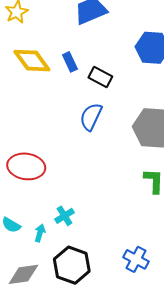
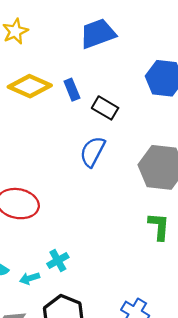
yellow diamond: (32, 61) -> (30, 86), turned -33
cyan arrow: (40, 233) -> (30, 278), turned -126

